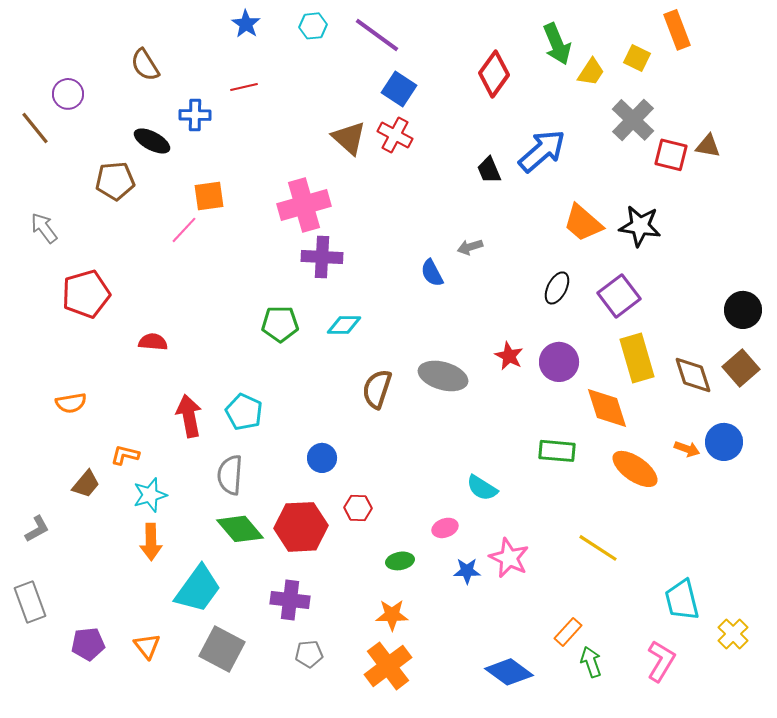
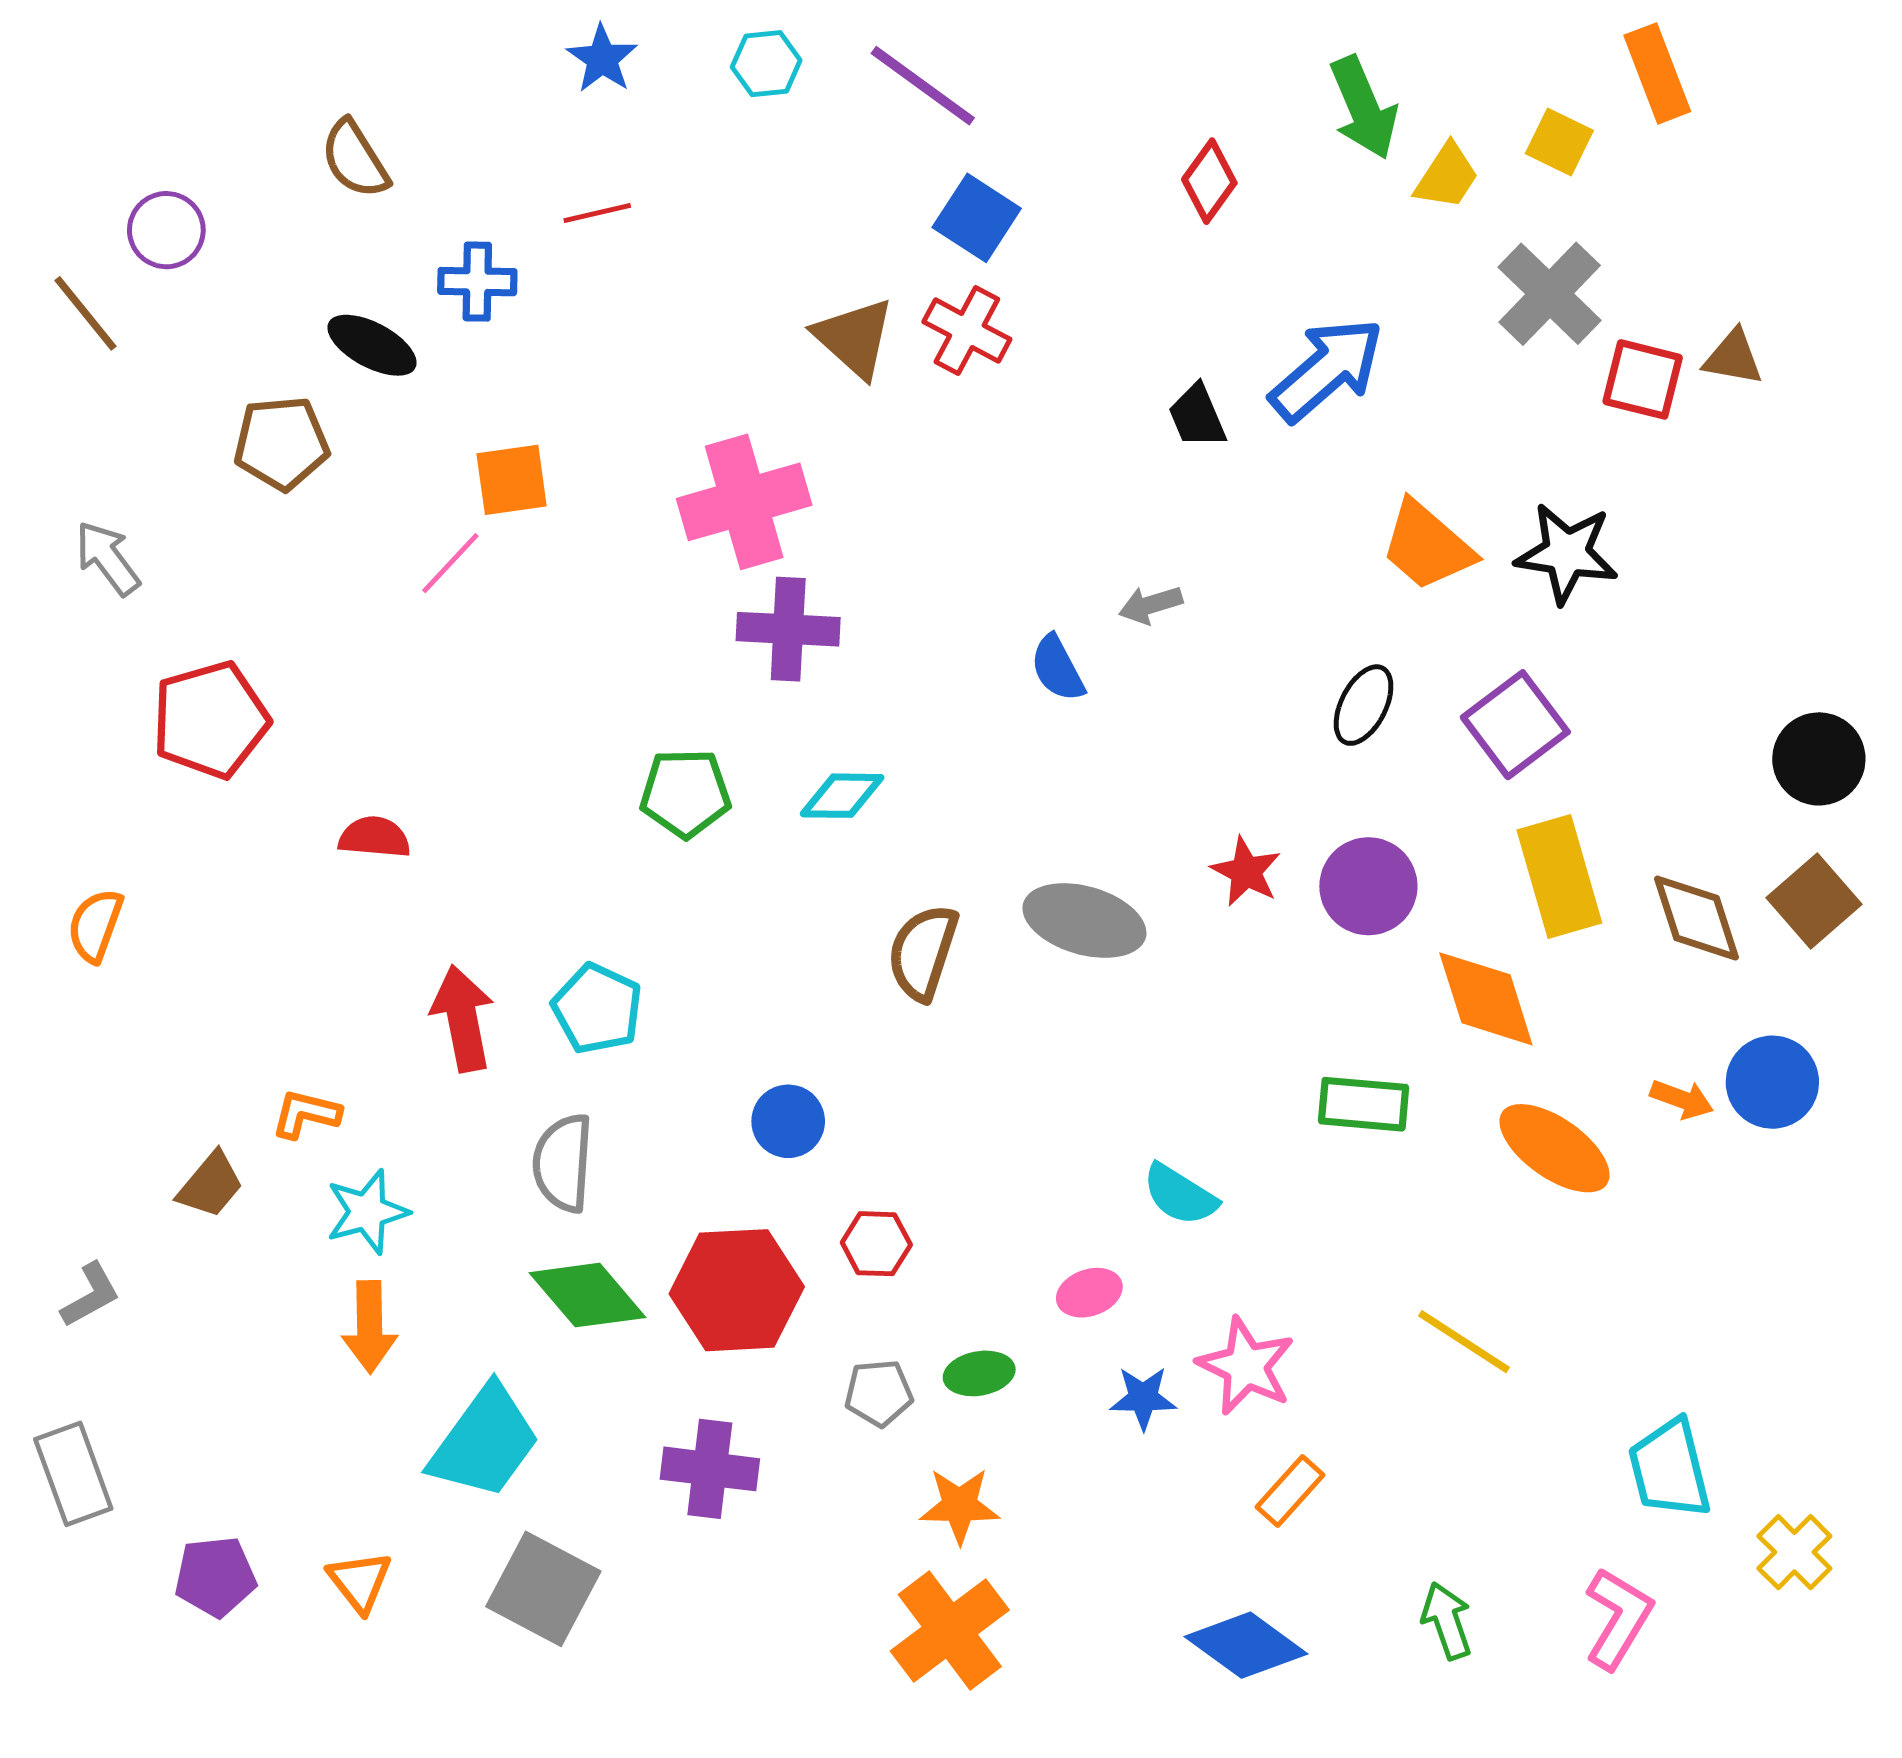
red diamond: (494, 74) -> (1209, 181), size x0.7
orange semicircle: (71, 403) -> (95, 925), moved, turned 120
orange rectangle: (568, 632) -> (1290, 1491), moved
gray pentagon: (309, 654) -> (879, 1393), moved

